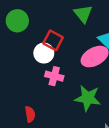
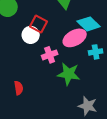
pink cross: (54, 76) -> (50, 55), moved, turned -35

